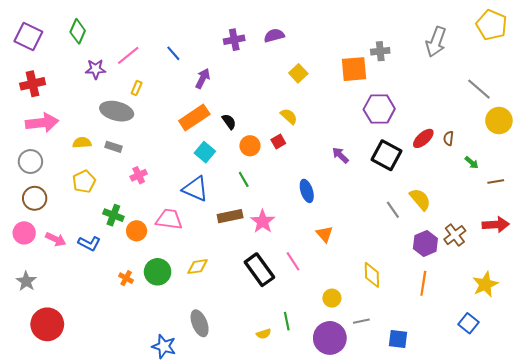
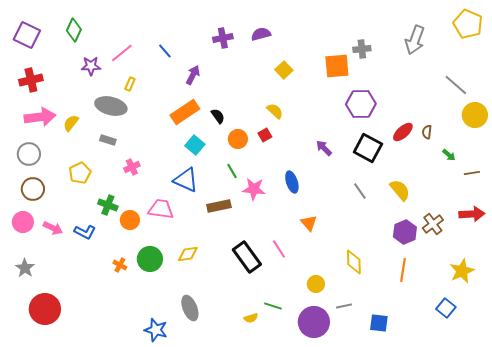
yellow semicircle: (82, 143) -> (71, 123), moved, turned -48
gray line: (393, 210) -> (360, 191), moved
pink star: (263, 221) -> (254, 189), moved, turned -30
green line: (287, 321) -> (273, 306), turned -60

